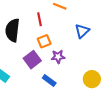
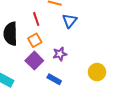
blue triangle: (82, 31) -> (70, 21), moved
orange square: (44, 41) -> (35, 40), moved

